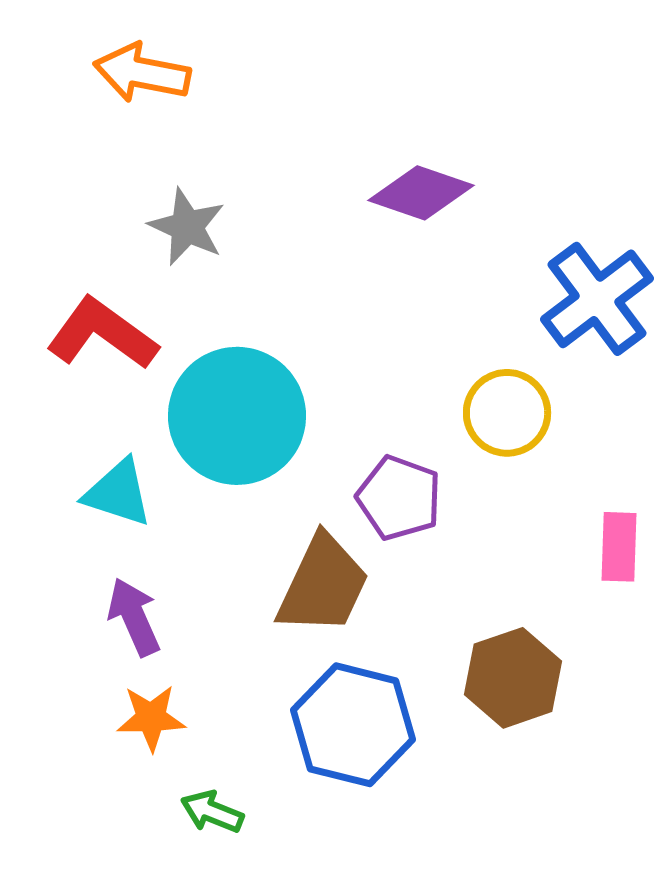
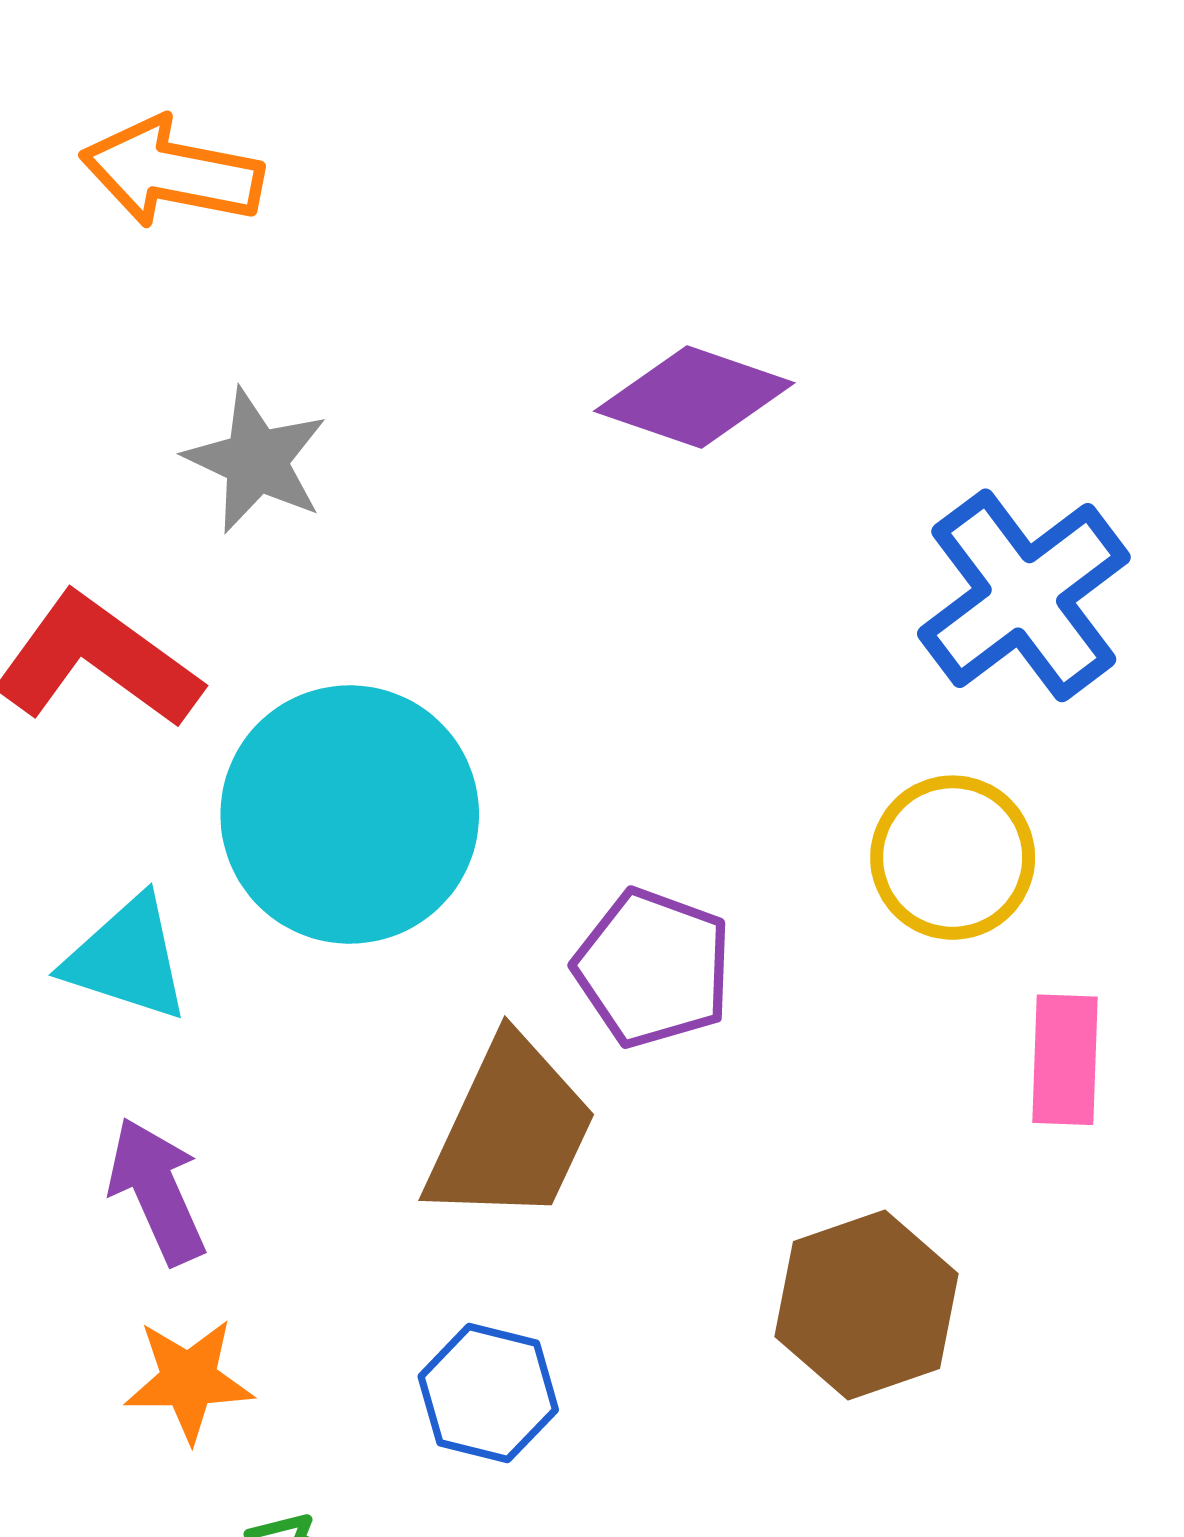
yellow circle: (507, 413) -> (953, 858), moved
blue hexagon: (353, 725) -> (488, 1393), moved, size x0.6

